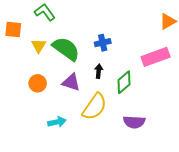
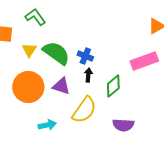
blue cross: (103, 43) -> (85, 56), moved, turned 35
orange circle: (38, 83) -> (28, 87), size x1.8

